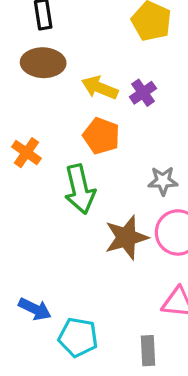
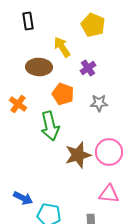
brown ellipse: (43, 63) -> (39, 67), moved
yellow arrow: (100, 88) -> (62, 47), moved, turned 35
gray star: (163, 181) -> (99, 103), moved

